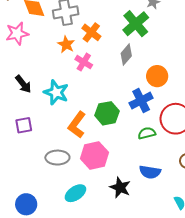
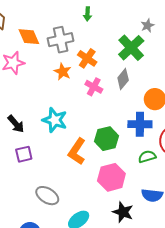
pink cross: (84, 62) -> (94, 87), moved
black arrow: (23, 84) -> (16, 124), moved
blue cross: (141, 101) -> (140, 124), turned 30
pink hexagon: (94, 156) -> (111, 177), moved
gray ellipse: (57, 158) -> (47, 196), moved, turned 35

